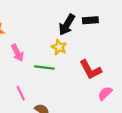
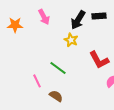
pink arrow: (17, 53) -> (44, 17), moved
green line: (44, 67) -> (58, 68), moved, turned 30

